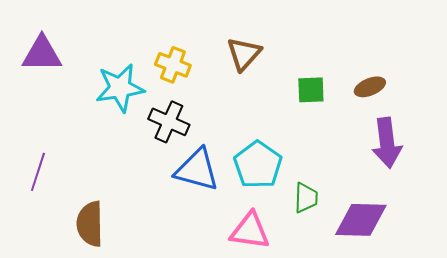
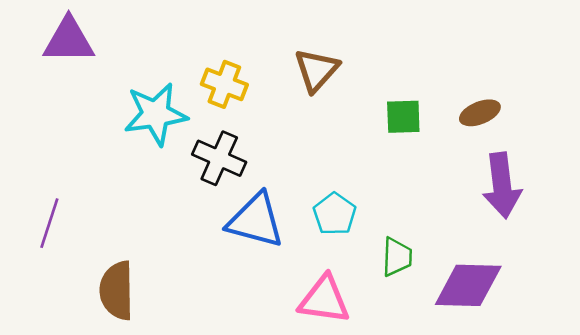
purple triangle: (42, 54) -> (69, 40), moved
cyan pentagon: (258, 165) -> (335, 214), size x0.7

